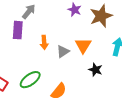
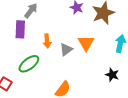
black star: (95, 70) -> (112, 75), moved
green ellipse: (30, 80) -> (29, 64), moved

